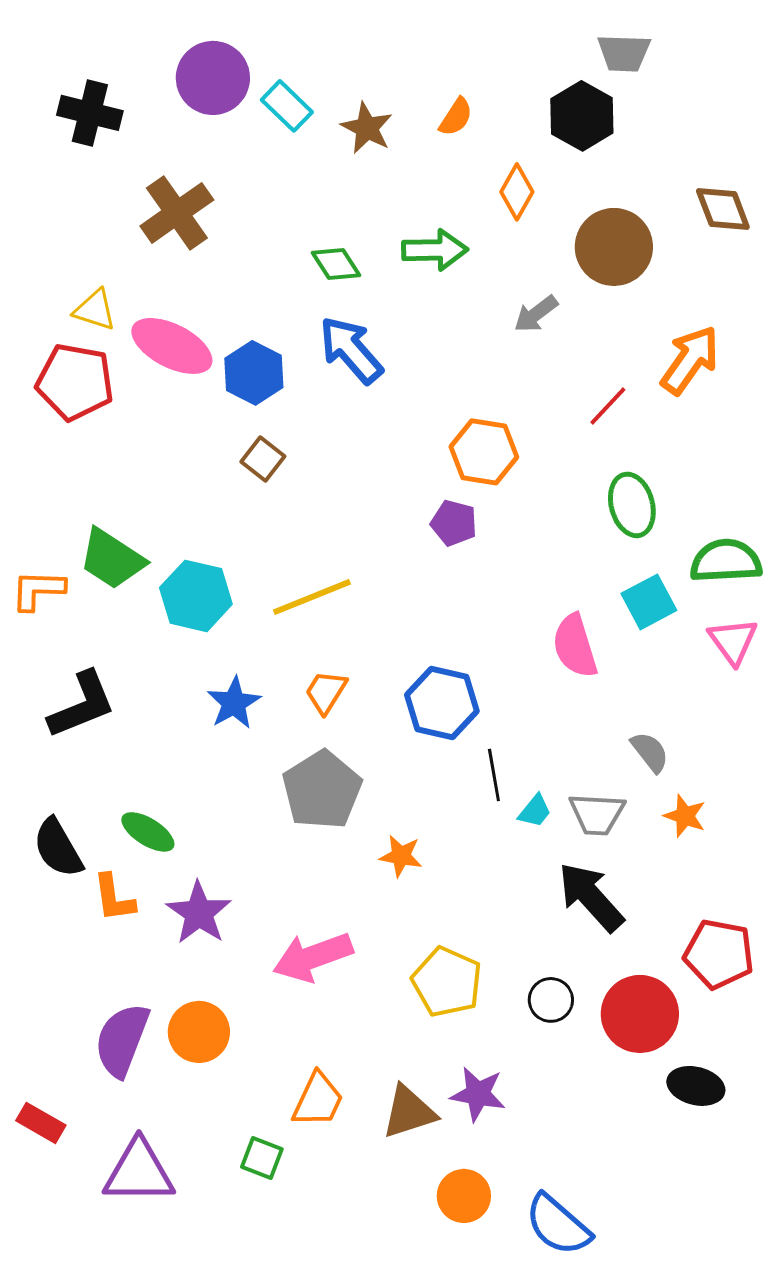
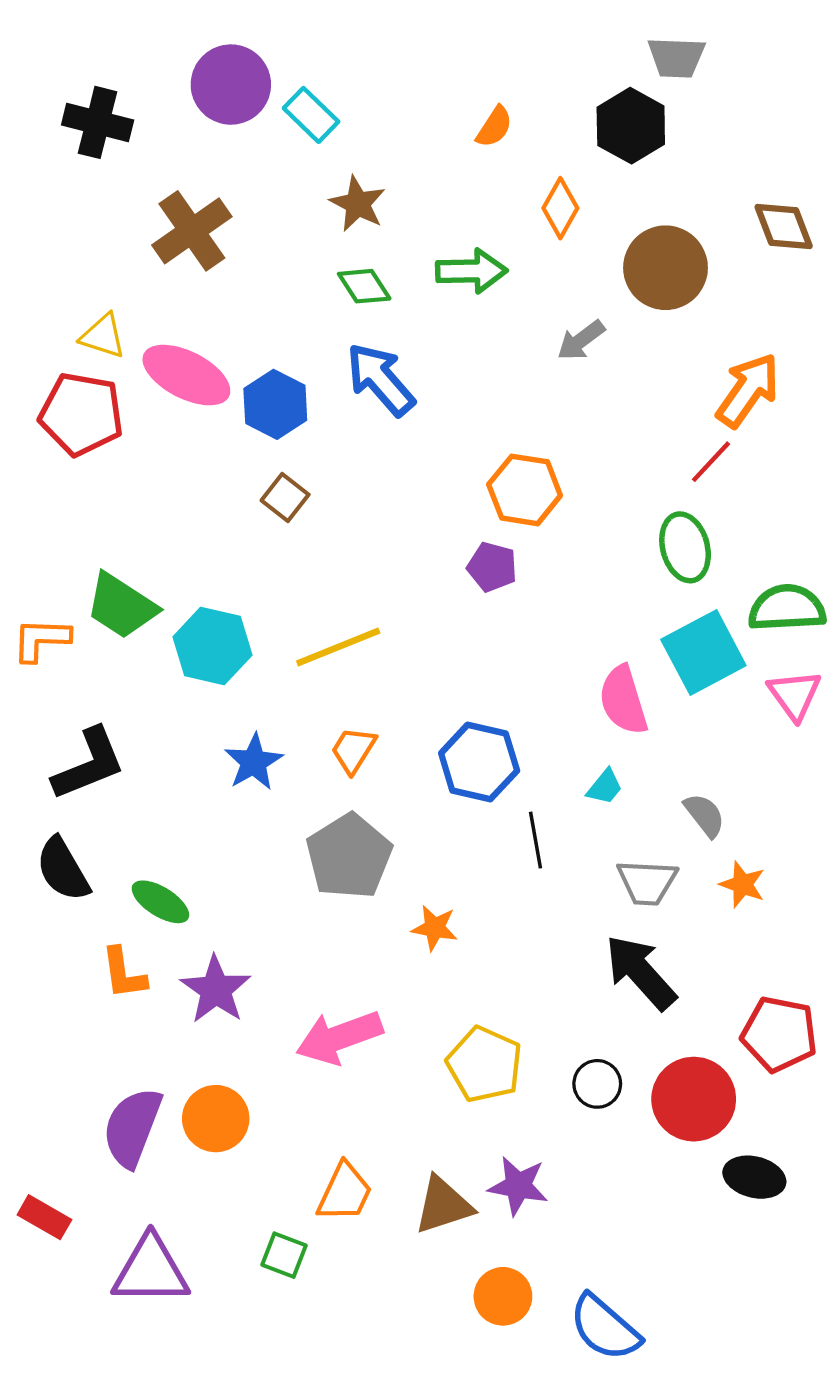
brown star: (367, 128) -> (358, 204), moved
red line: (608, 406) -> (711, 462), moved
cyan square: (649, 602) -> (703, 653), size x1.4
cyan trapezoid: (535, 811) -> (605, 787), moved
black semicircle: (58, 848) -> (63, 869), moved

